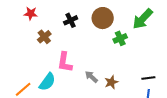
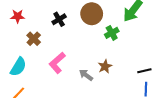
pink L-shape: (65, 62) -> (57, 63), turned 45
cyan semicircle: (47, 82) -> (18, 67), moved
brown star: (111, 82) -> (105, 66), moved

